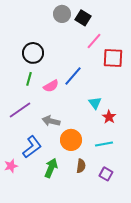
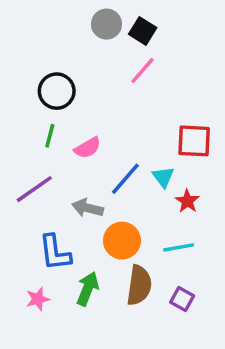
pink line: (94, 41) -> (143, 70), moved
red square: (113, 58) -> (194, 141), moved
blue line: (73, 76) -> (125, 179), moved
blue L-shape: (32, 147) -> (55, 253), turned 120
pink star: (11, 166) -> (38, 299), moved
brown semicircle: (81, 166) -> (139, 285), size x1.6

